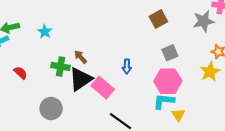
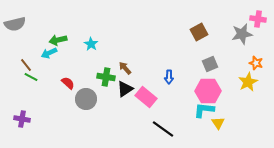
black triangle: (80, 79) -> (125, 89), size x0.7
gray circle: (51, 109) -> (86, 99), moved

